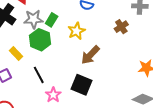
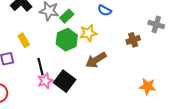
green hexagon: (40, 40) -> (67, 40), moved
black square: (82, 85) -> (65, 81), moved
pink star: (53, 95) -> (45, 81), moved

